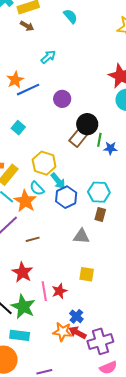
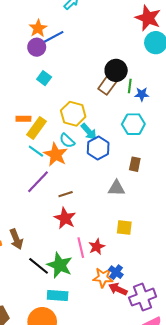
purple circle: (62, 99) -> (37, 47), moved
cyan hexagon: (99, 192) -> (133, 124), moved
red star: (22, 272) -> (65, 218), moved
orange star: (62, 332) -> (103, 278), moved

